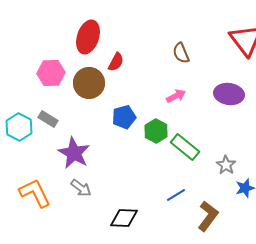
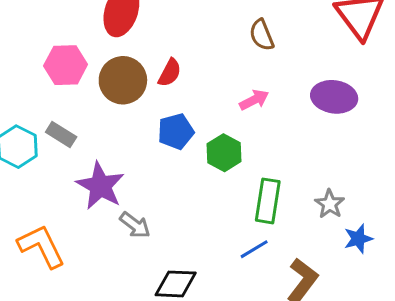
red semicircle: (116, 62) -> (170, 73), moved
green rectangle: (185, 147) -> (268, 201), moved, turned 60
gray arrow: (81, 188) -> (135, 225), moved

